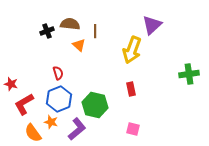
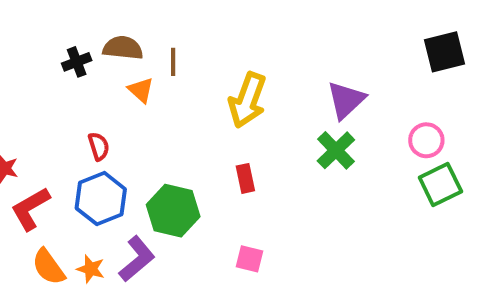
purple triangle: (152, 25) -> (346, 100), moved
green cross: (189, 74) -> (336, 150), moved, turned -36
orange star: (51, 122) -> (91, 269), moved

